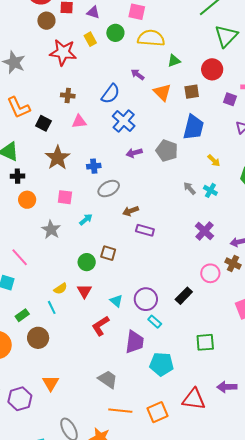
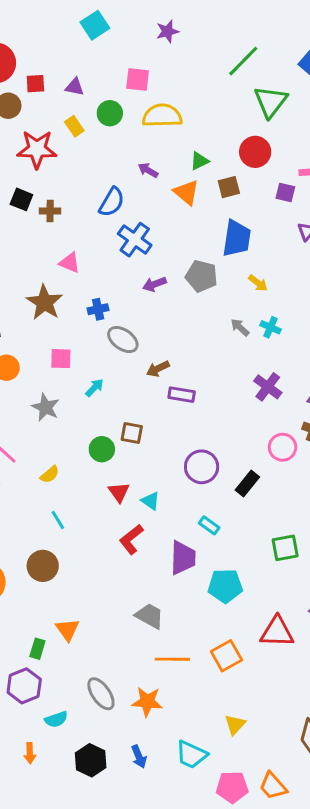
green triangle: (174, 61) -> (199, 161), moved
pink triangle: (79, 121) -> (70, 263), moved, turned 35
black square: (43, 123) -> (21, 199), moved
yellow arrow: (214, 161) -> (258, 283), moved
gray ellipse: (109, 189) -> (123, 339), turned 70
yellow semicircle: (60, 289) -> (50, 474), moved
red triangle: (84, 291) -> (119, 492), moved
purple circle: (146, 299) -> (202, 467), moved
green rectangle: (22, 315) -> (37, 649), moved, turned -32
purple hexagon: (20, 399) -> (24, 686), moved

